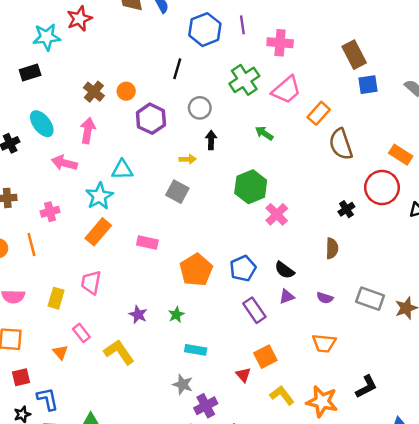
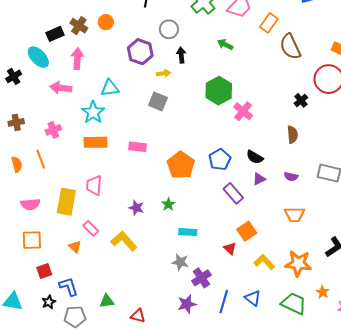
black rectangle: (30, 72) -> (55, 34), moved
purple hexagon: (151, 119) -> (140, 52), moved
orange rectangle: (98, 232) -> (96, 142), turned 55
yellow rectangle: (56, 298) -> (66, 202), size x1.5

